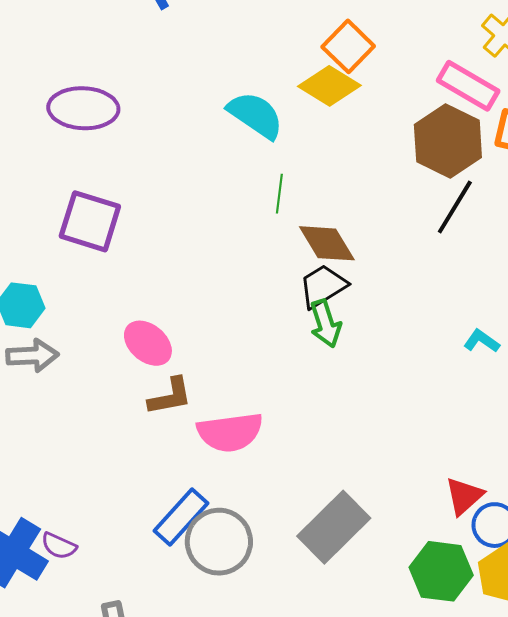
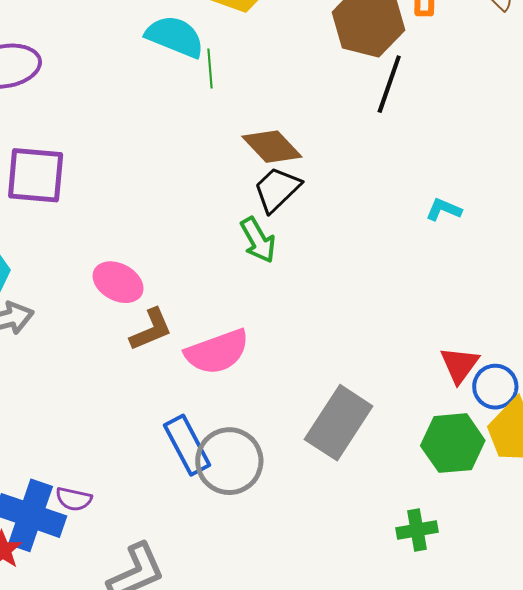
green line: (279, 194) -> (210, 69), moved
green arrow: (326, 324) -> (258, 240), moved
blue rectangle: (181, 517) -> (187, 445), turned -58

